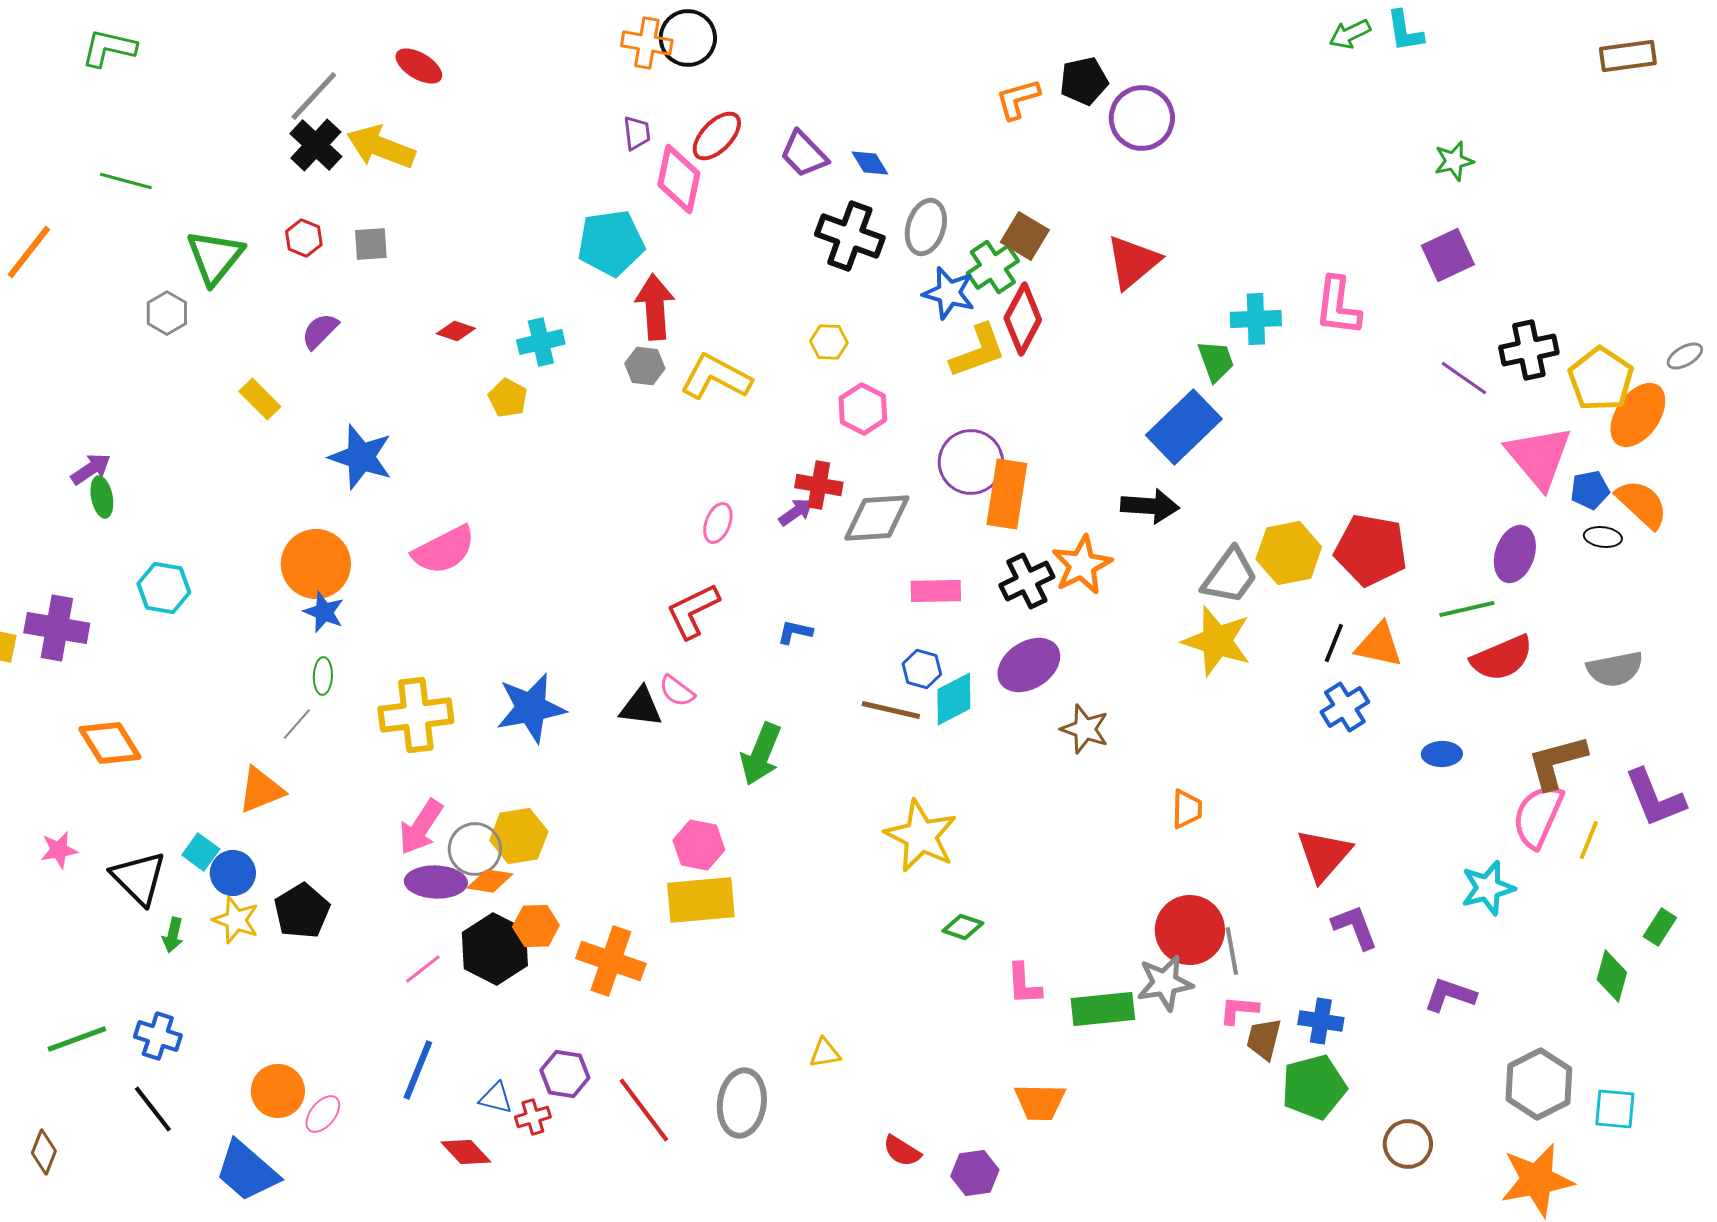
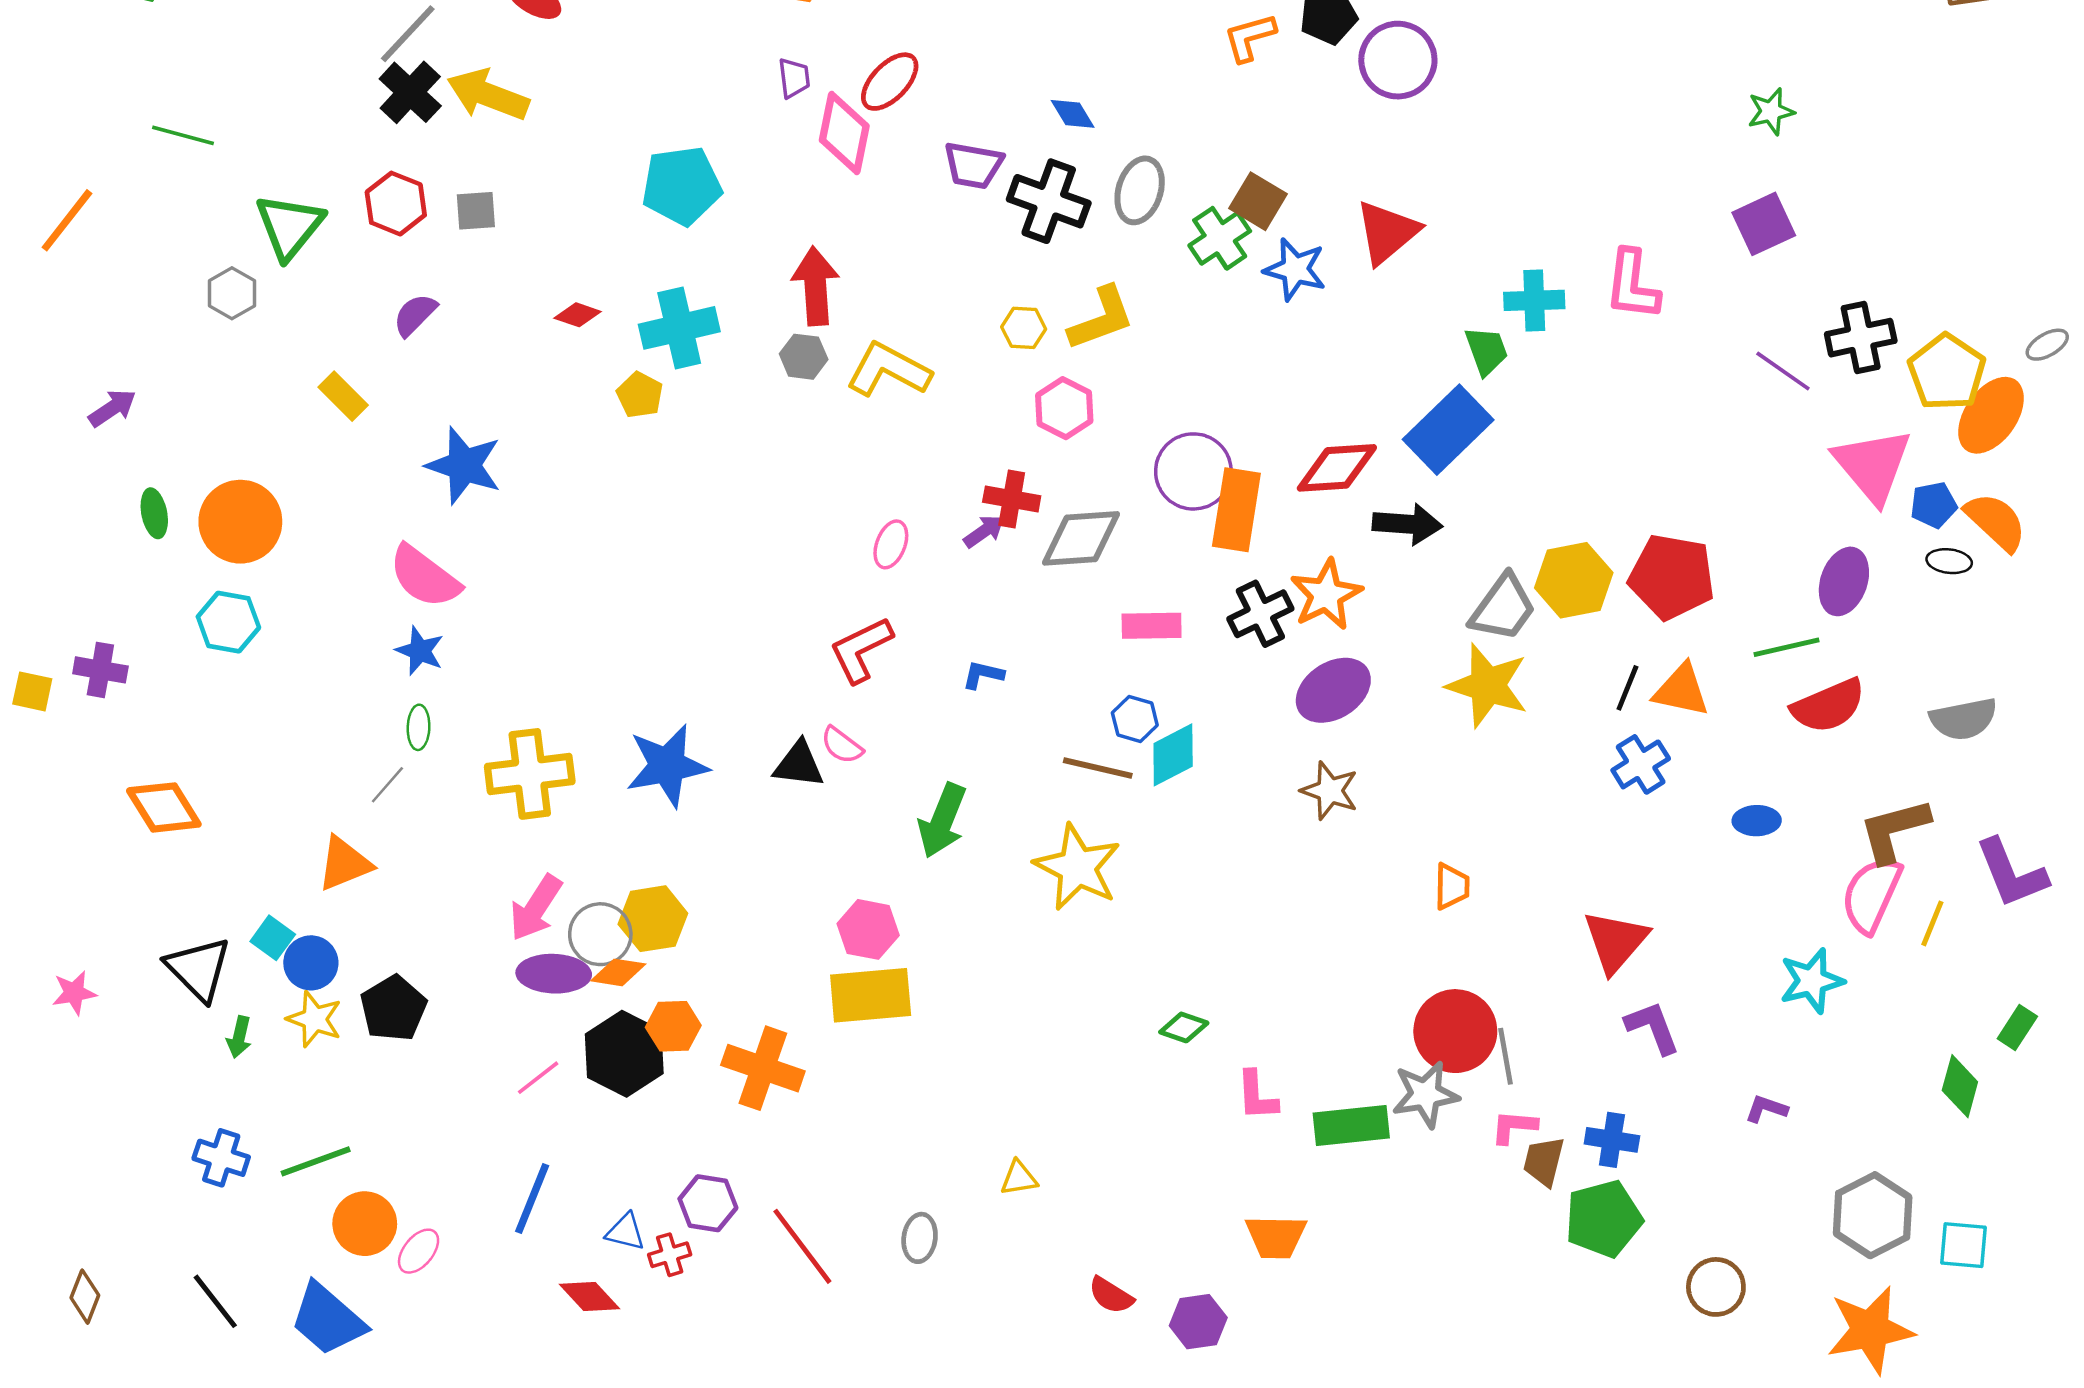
purple trapezoid: (804, 154) -> (973, 165), moved, turned -36
red hexagon: (304, 238) -> (396, 204), size x1.4
cyan pentagon: (611, 243) -> (682, 186), moved
blue star: (949, 293) -> (1295, 269), moved
red diamond: (1023, 319) -> (1337, 468), moved, turned 58
cyan cross: (541, 342) -> (679, 328), size x1.4
yellow L-shape: (978, 351) -> (1101, 318), moved
purple arrow: (91, 469) -> (112, 408), moved
pink semicircle: (444, 550) -> (425, 577), moved, turned 64
orange circle: (316, 564) -> (240, 522), moved
purple cross: (57, 628) -> (100, 670), size x0.7
purple ellipse: (1029, 665) -> (1333, 690), moved
yellow star: (921, 836) -> (1077, 867), moved
pink star: (59, 850) -> (74, 993), moved
purple L-shape: (1450, 995) -> (1766, 1109), size x0.7
green line: (77, 1039) -> (316, 1161), moved
gray ellipse: (742, 1103) -> (920, 1238), size x0.6
black line: (153, 1109) -> (215, 1301), moved

